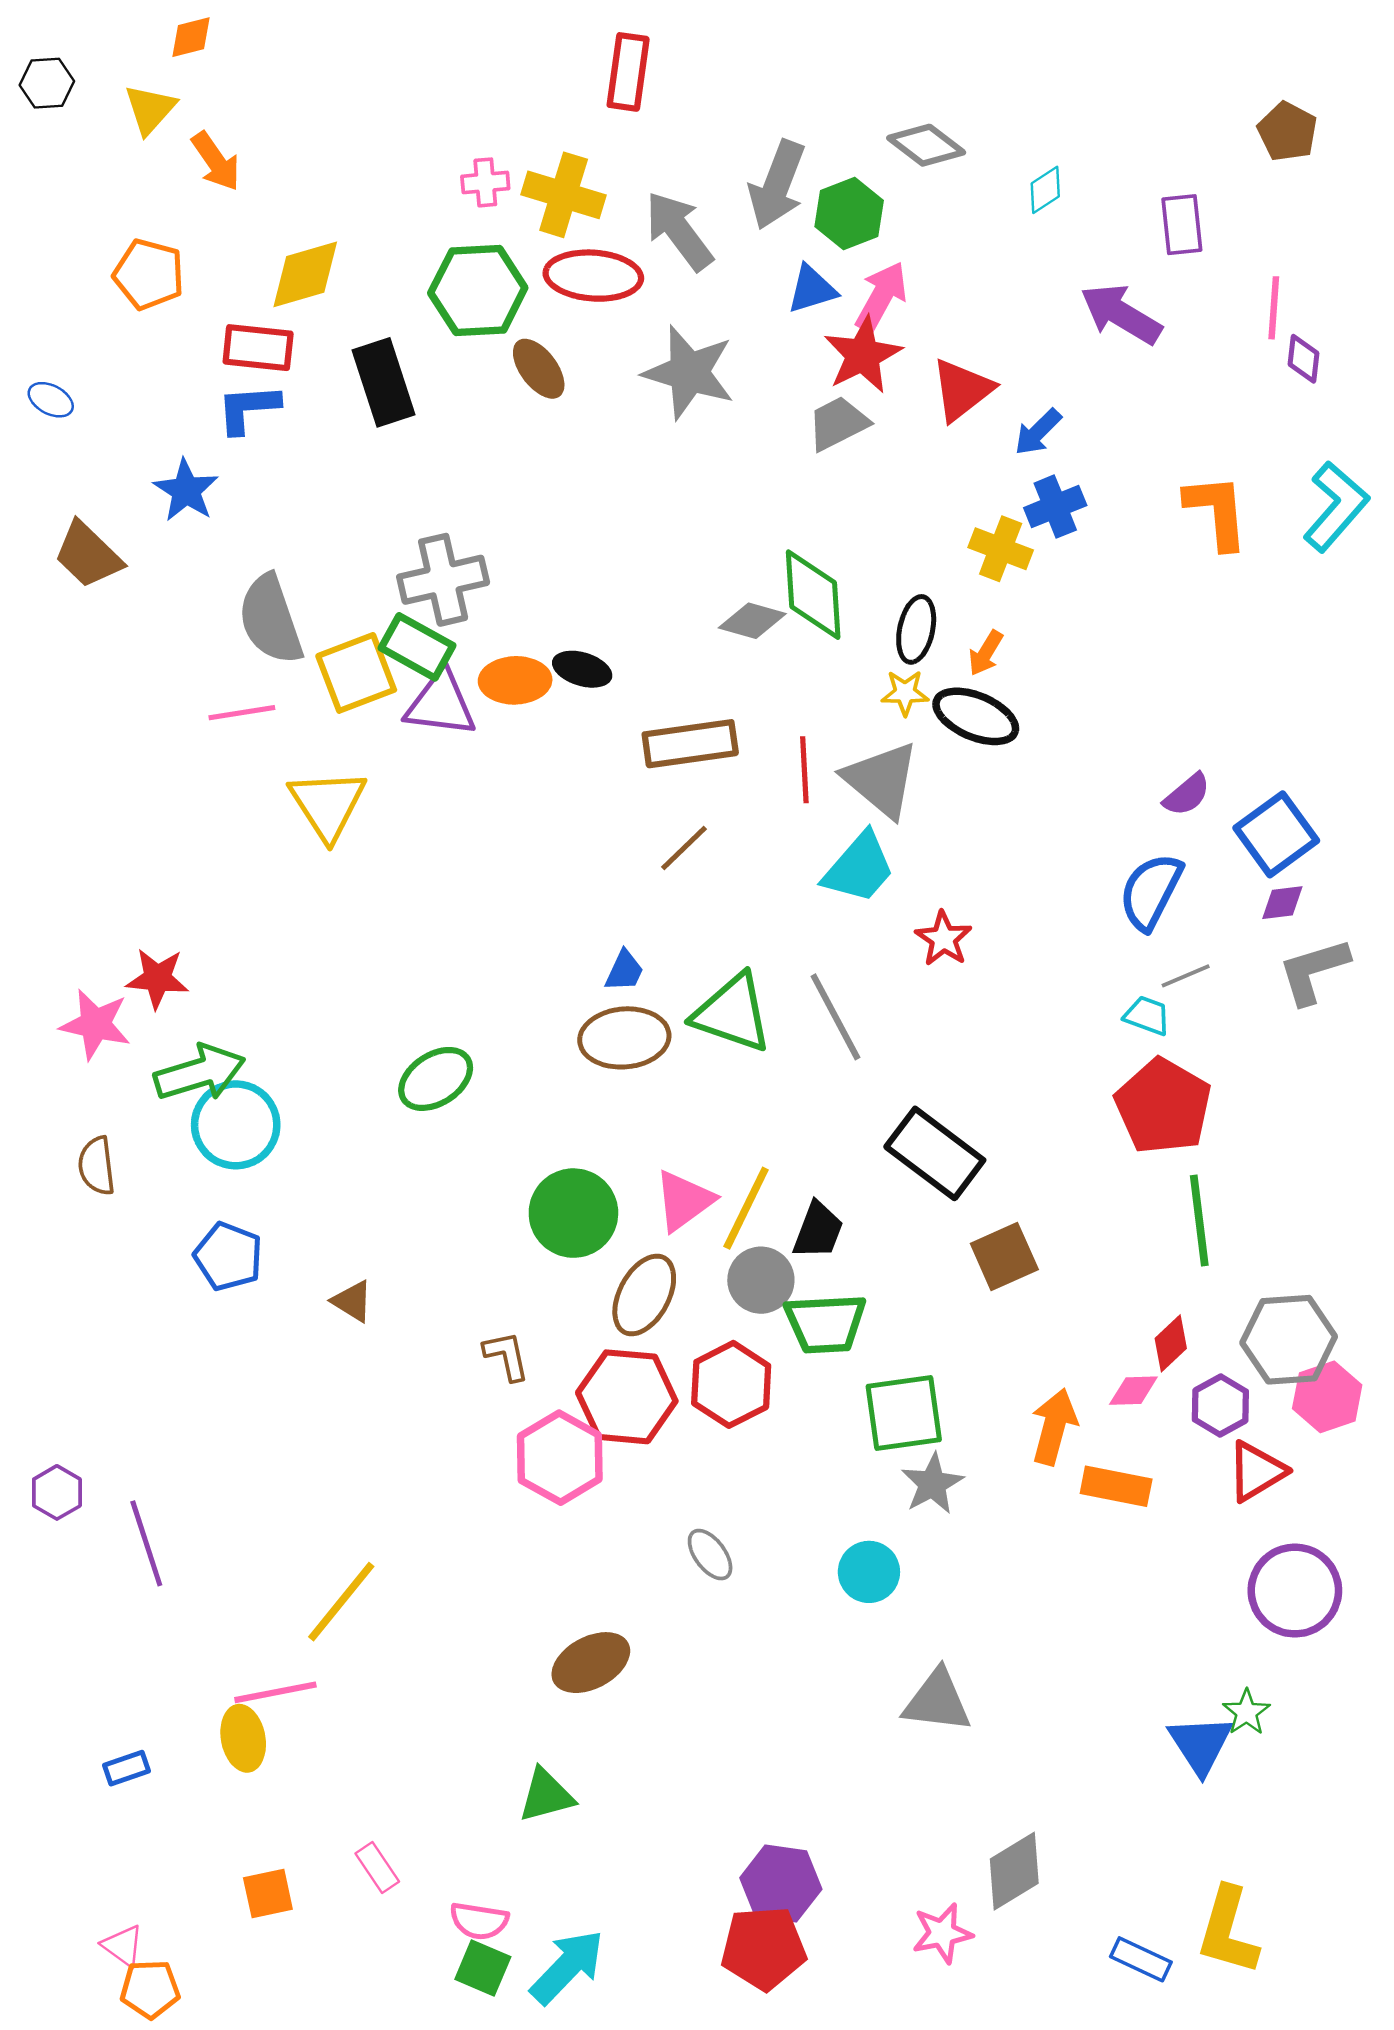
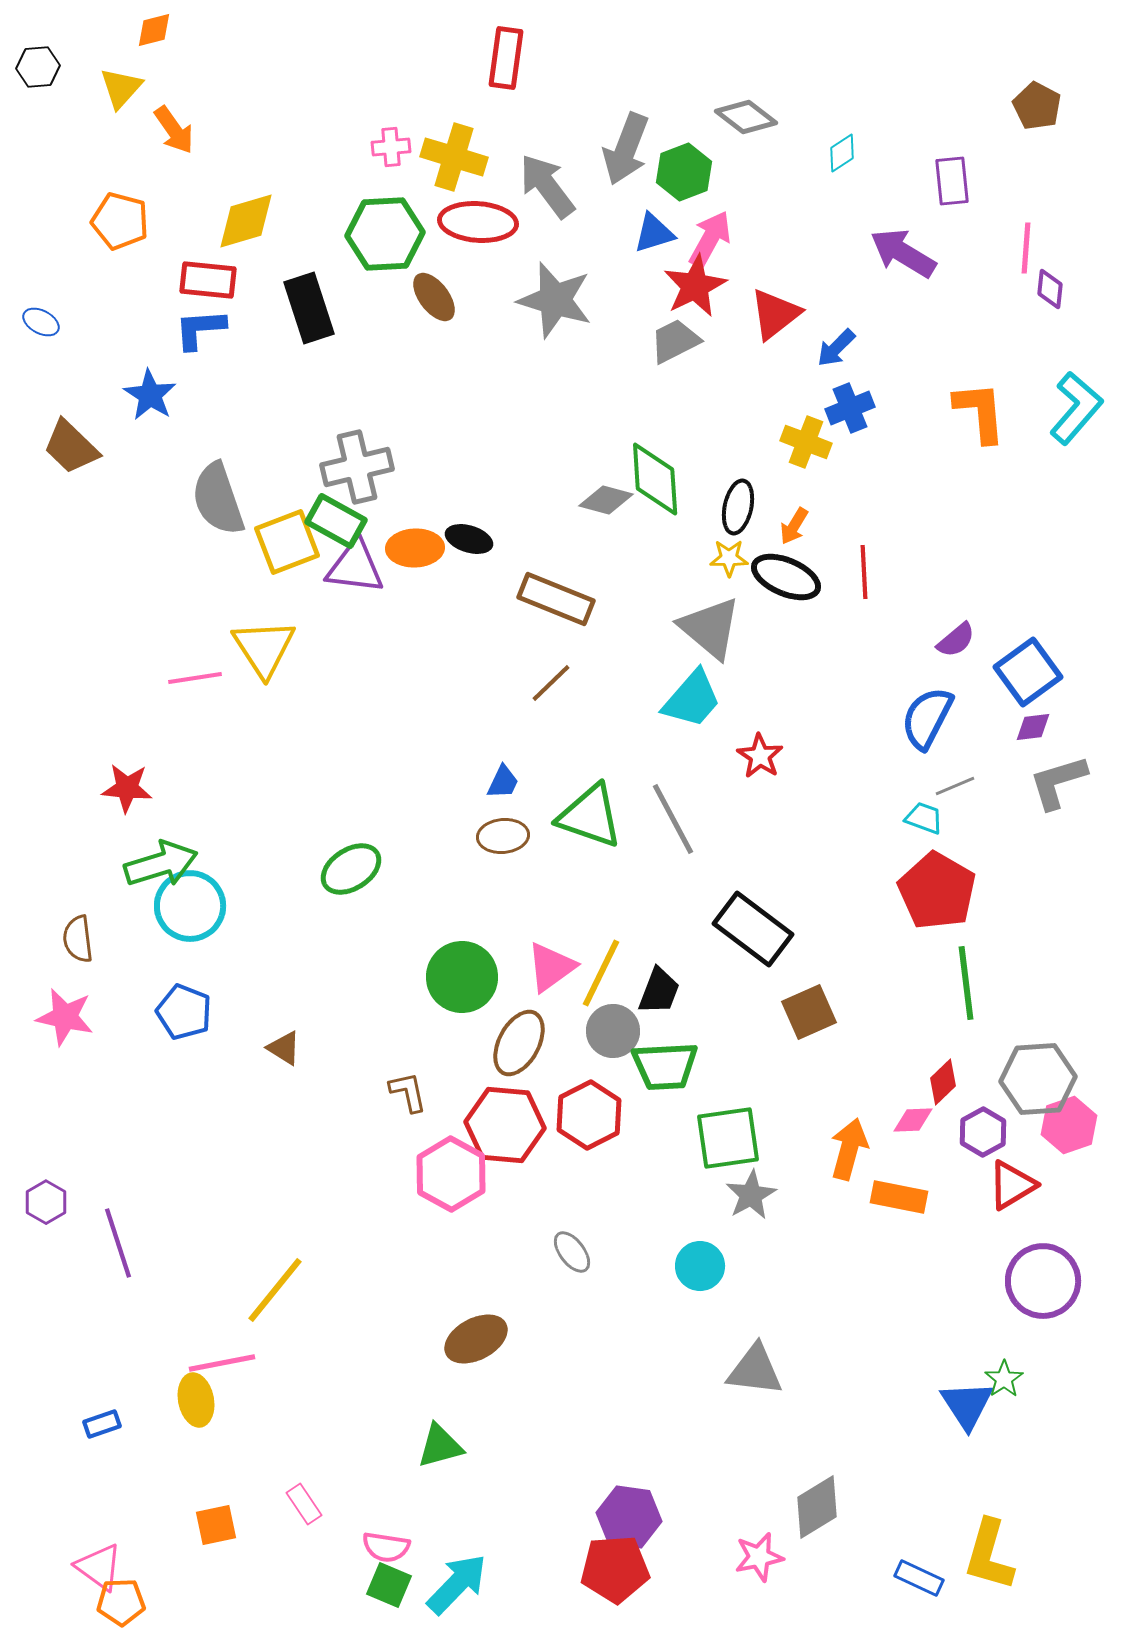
pink line: (242, 713) -> (195, 678), moved
brown rectangle: (690, 744) -> (556, 599), turned 30
red line: (804, 770) -> (864, 572), moved
pink star: (95, 1024) -> (65, 1017), moved
brown ellipse: (624, 1038) -> (503, 836), size x0.7
pink triangle: (123, 1946) -> (99, 1567), size x1.4

